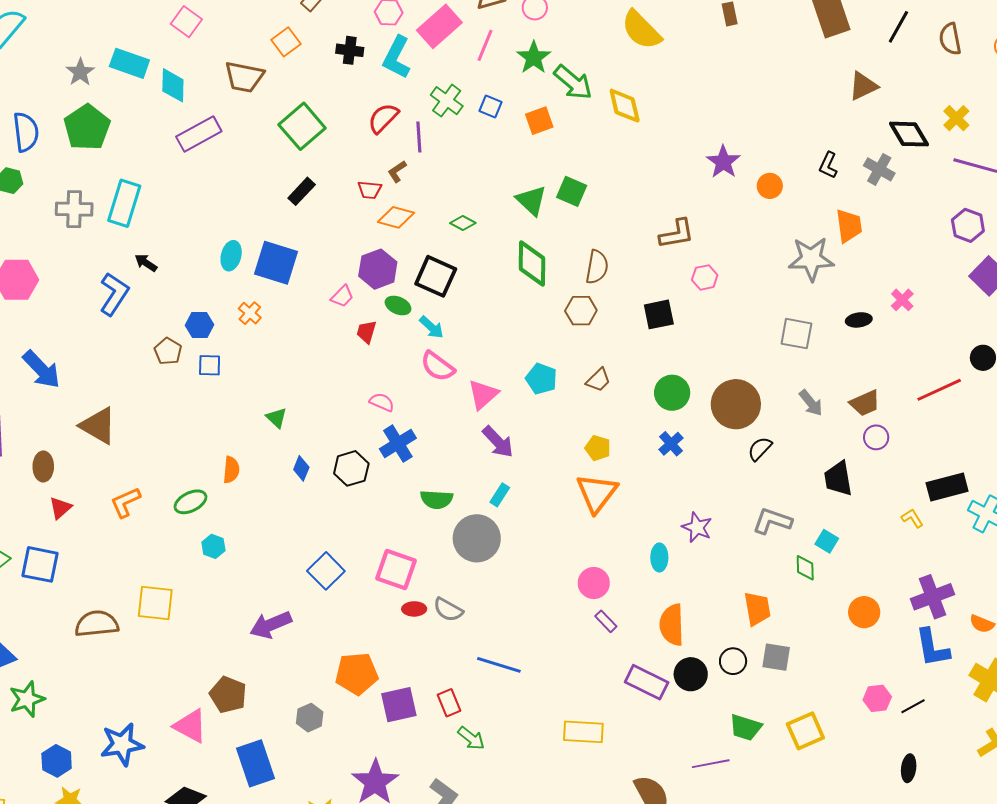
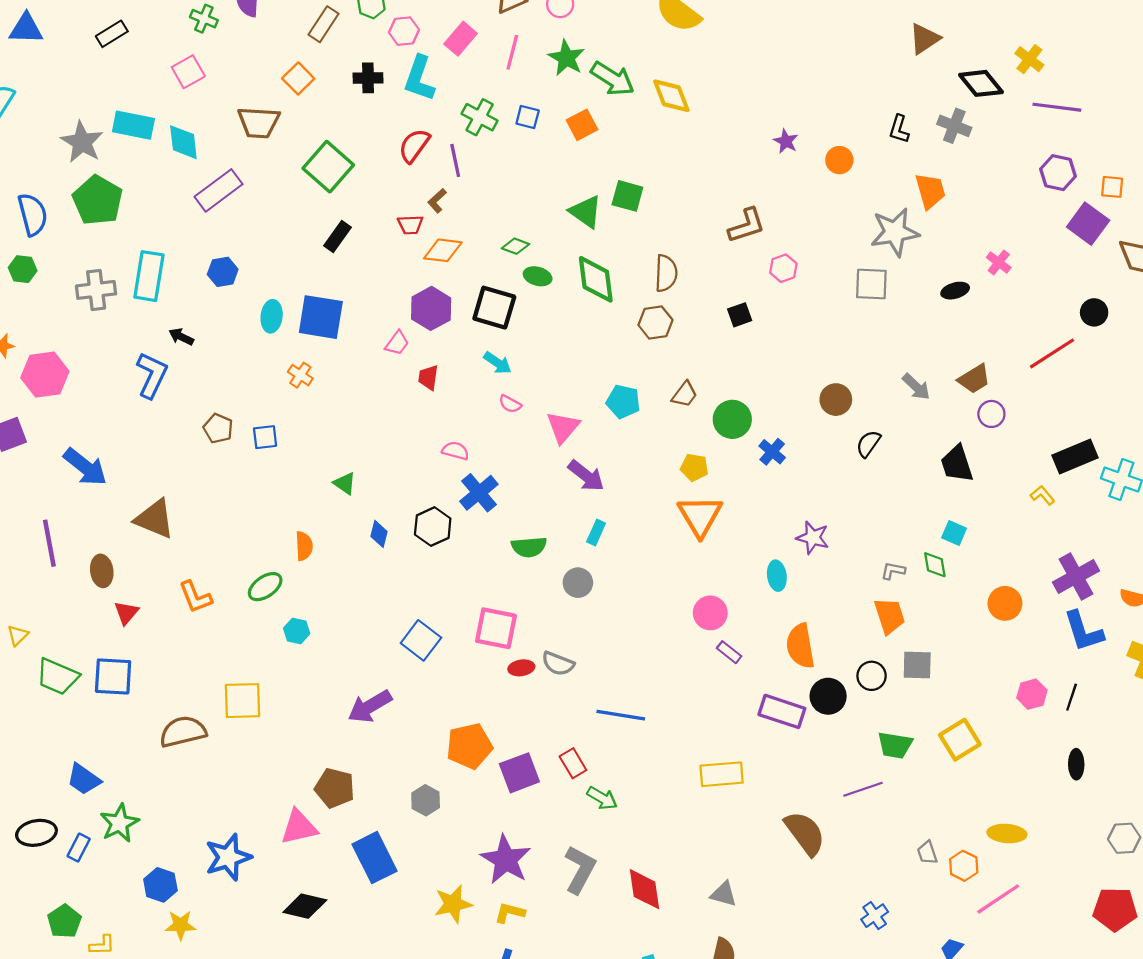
pink square: (186, 22) -> (188, 72), turned 32
pink rectangle: (439, 26) -> (461, 39), size x0.7
gray star: (80, 72) -> (82, 142), size x1.4
purple star: (723, 162) -> (786, 141), size x0.7
green ellipse: (398, 305) -> (538, 276), moved
black square: (659, 314) -> (740, 315), size x0.7
blue hexagon: (200, 325) -> (223, 272), moved
gray square: (796, 334) -> (871, 284), moved
pink semicircle: (438, 366) -> (510, 404), size x0.6
green circle: (672, 393) -> (732, 419), moved
brown circle: (736, 404) -> (836, 400), size x0.6
orange L-shape: (125, 502) -> (195, 597), turned -80
gray L-shape: (772, 521) -> (893, 571), moved, size x0.6
gray circle: (477, 538) -> (578, 583), size x0.6
black line: (913, 706) -> (1072, 697), turned -35
pink triangle: (190, 726) -> (299, 827), turned -33

